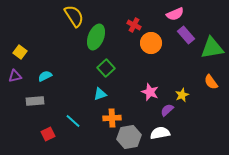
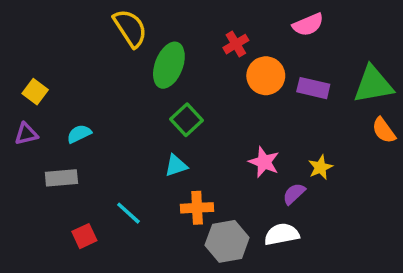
red cross: (134, 25) -> (236, 44), turned 32
purple rectangle: (186, 35) -> (313, 88), moved, turned -36
orange semicircle: (211, 82) -> (384, 130), moved

